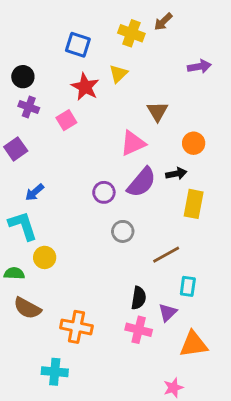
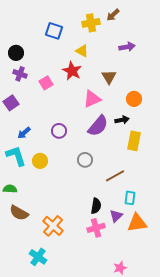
yellow cross: (131, 33) -> (91, 23), turned -30
purple arrow: (199, 67) -> (127, 47), moved
yellow triangle: (118, 74) -> (82, 51), turned -48
red star: (85, 87) -> (72, 71), moved
purple circle: (104, 192) -> (59, 131), moved
yellow circle: (45, 257) -> (40, 161), moved
orange cross: (76, 327) -> (53, 226), turned 30
pink cross: (139, 330) -> (96, 228), turned -30
orange triangle: (194, 344) -> (137, 223), moved
cyan cross: (55, 372) -> (38, 257), turned 30

